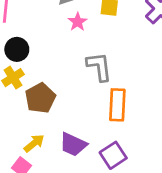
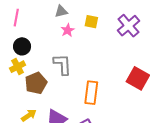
gray L-shape: (99, 67) -> (62, 64), moved

